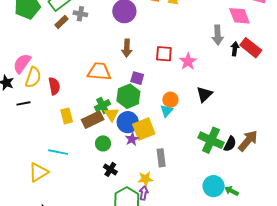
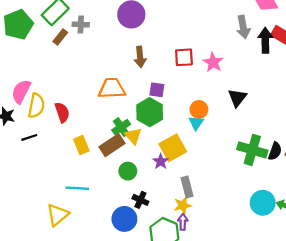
black arrow: (235, 49) -> (265, 40), size x1.5
blue circle: (128, 122) -> (124, 219), moved
gray rectangle: (161, 158) -> (187, 187), moved

